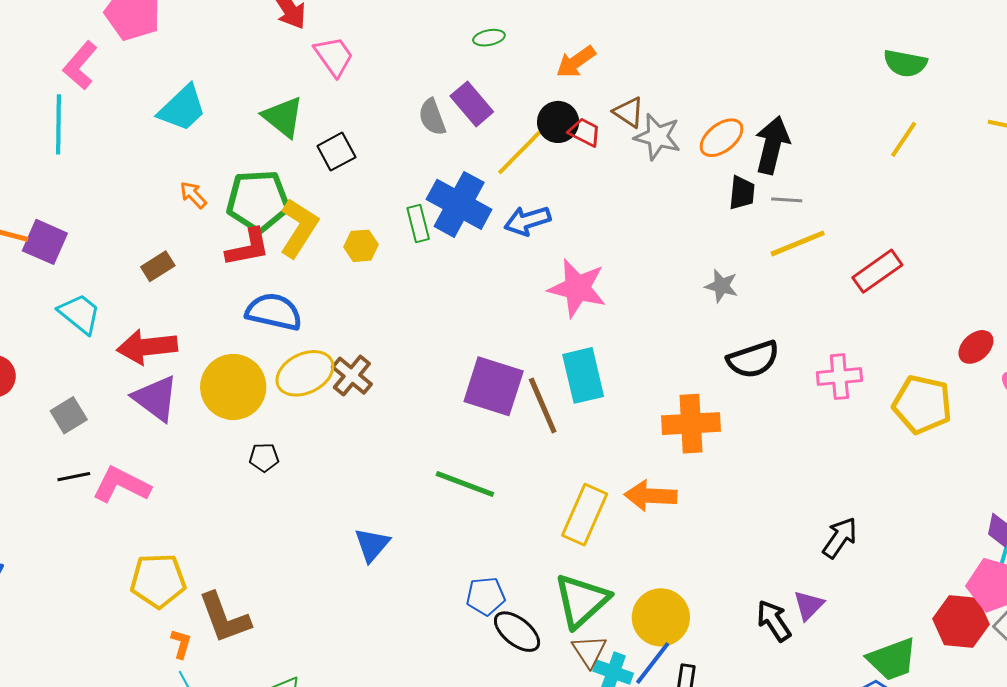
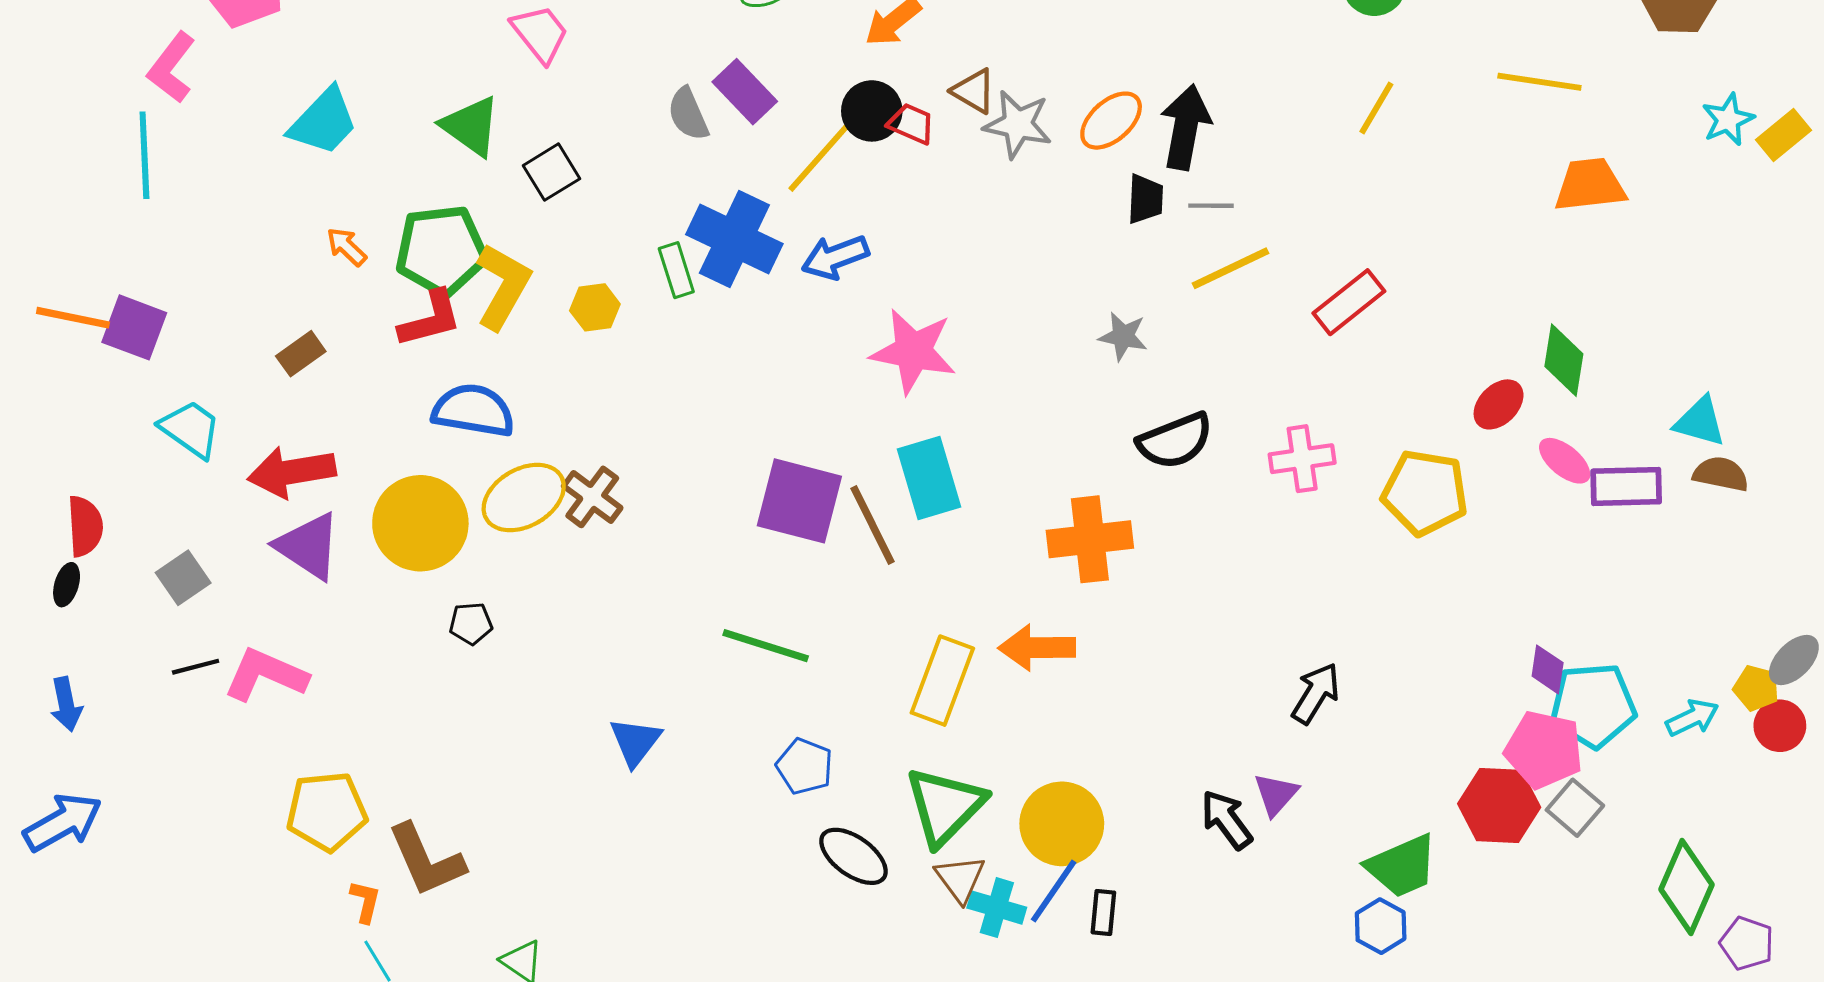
blue pentagon: (486, 596) -> (805, 766), moved, turned 30

